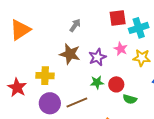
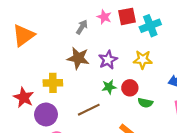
pink star: (121, 49) -> (104, 17), moved
yellow star: (142, 58) -> (143, 60), moved
purple circle: (50, 103) -> (46, 114), moved

